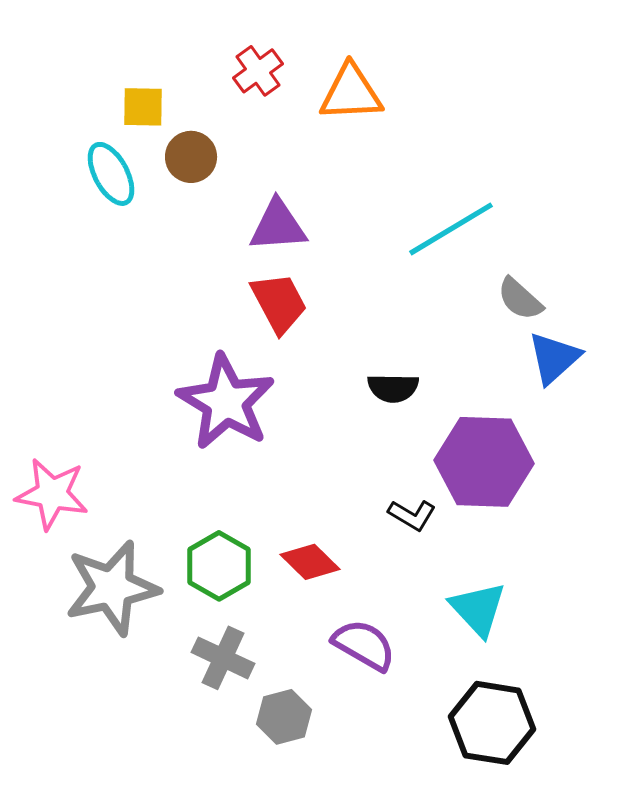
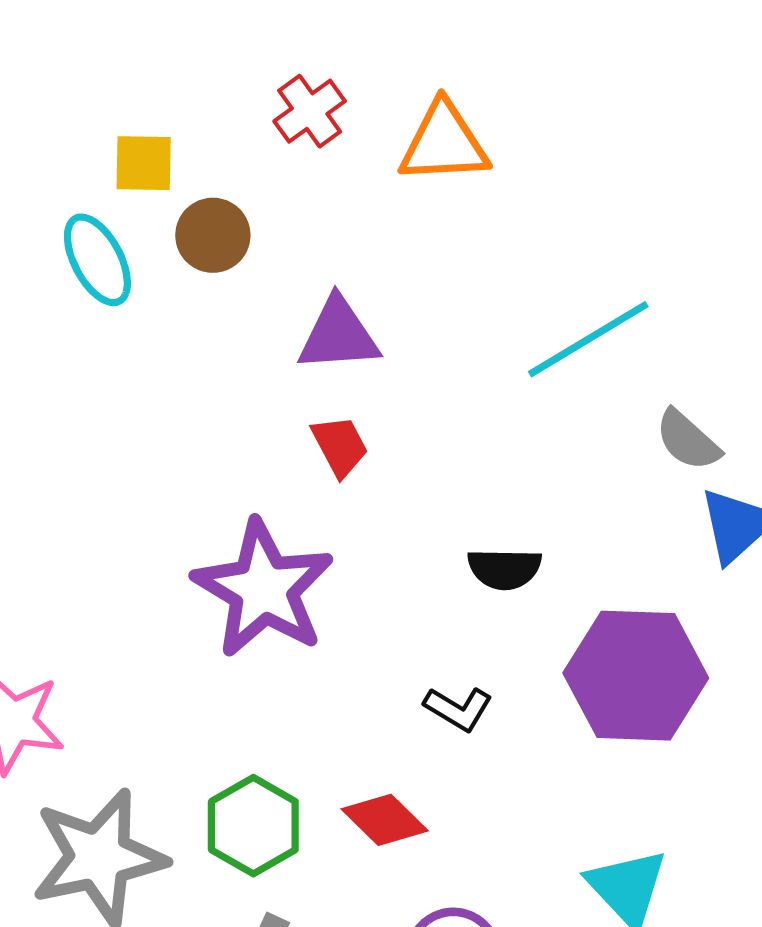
red trapezoid: (279, 303) -> (340, 446), size x0.7
black L-shape: (412, 515) -> (458, 709), moved

